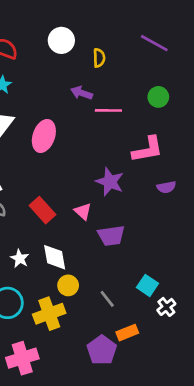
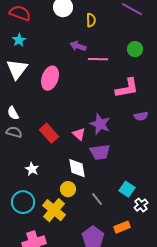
purple star: (110, 182) -> (100, 124), moved
white diamond: (55, 257) -> (77, 168), moved
yellow cross: (49, 314) -> (54, 210), turned -30
orange rectangle: (127, 333) -> (122, 227), moved

